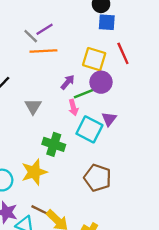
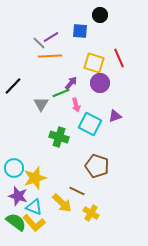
blue square: (107, 22) -> (80, 31), moved
green line: (84, 94) -> (61, 93), moved
purple triangle: (109, 119) -> (115, 116), moved, turned 32
yellow star: (34, 172) -> (35, 178), moved
brown line: (40, 210) -> (77, 191), moved

